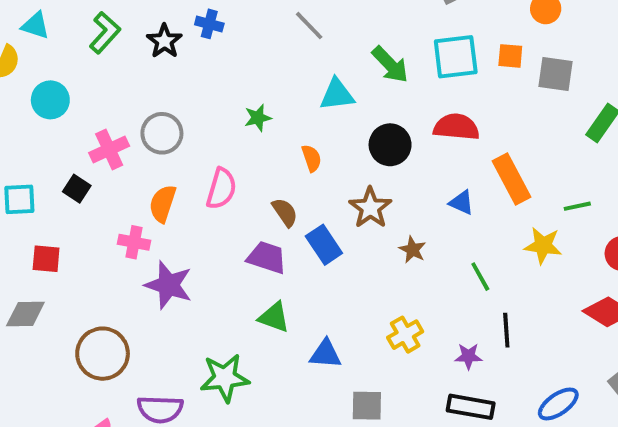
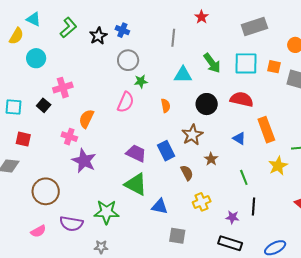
gray line: (309, 26) -> (173, 38), turned 42
gray circle: (162, 133) -> (128, 60), moved
pink semicircle: (221, 189) -> (126, 102), moved
brown semicircle: (285, 212) -> (187, 173), moved
yellow star: (543, 246) -> (278, 166), turned 30
green triangle: (274, 317) -> (136, 184), size x1.4

